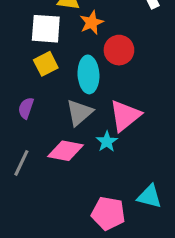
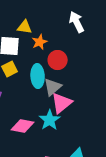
gray triangle: (79, 113) -> (53, 87), moved
cyan star: (107, 142) -> (50, 120), size x1.5

